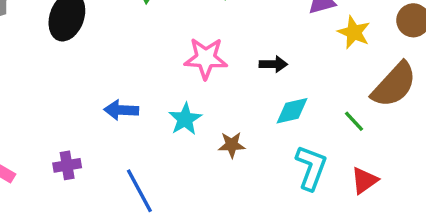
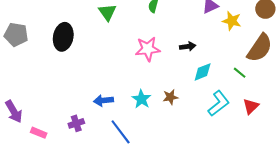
blue arrow: (121, 110) -> (103, 100), moved
cyan star: (185, 119) -> (141, 99), moved
cyan L-shape: (311, 168) -> (219, 103), turned 40

